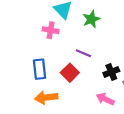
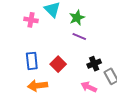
pink cross: (51, 30) -> (31, 20), moved
purple line: (83, 53) -> (79, 37), moved

